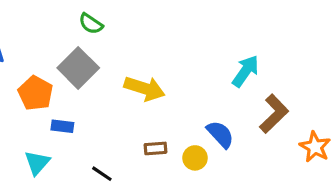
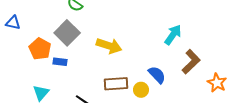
blue rectangle: (62, 126) -> (60, 62), moved
brown rectangle: (156, 148) -> (116, 84), size x1.6

